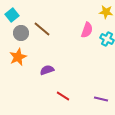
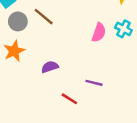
pink semicircle: (87, 30) -> (99, 33), moved
purple line: (101, 99) -> (94, 83), moved

